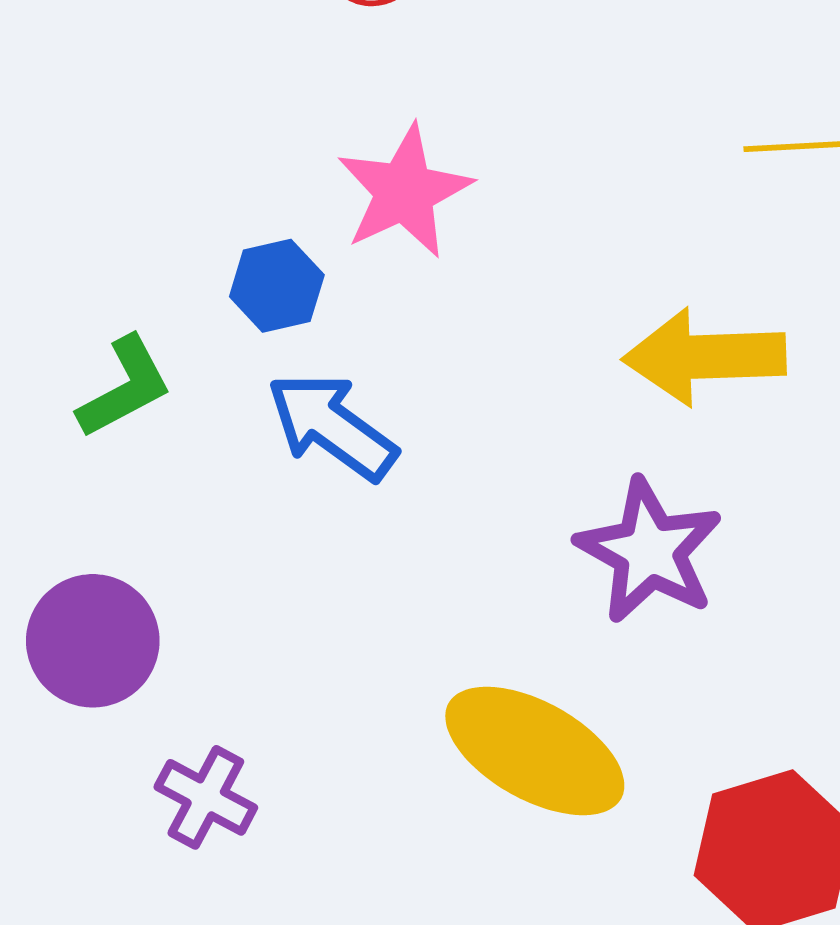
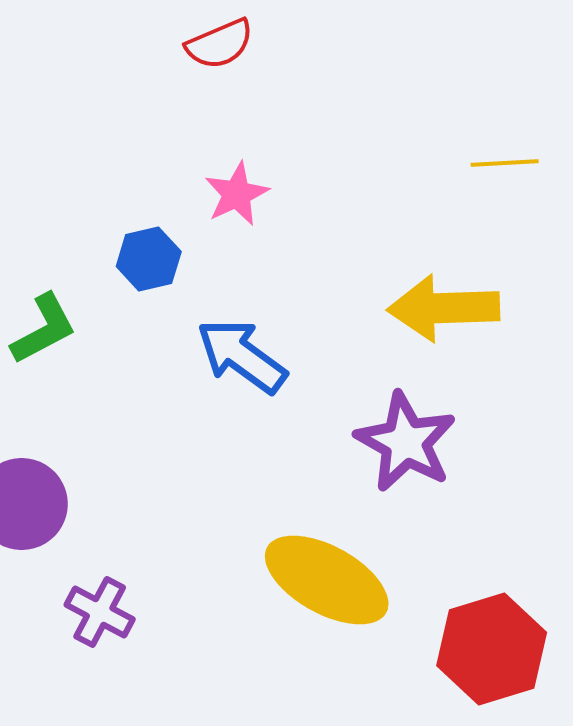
pink star: (404, 192) -> (237, 194), size x0.7
blue arrow: (332, 426) -> (242, 356), moved

